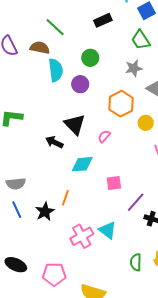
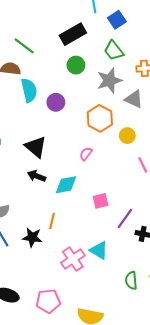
black rectangle: (103, 20) -> (73, 34), size x1.4
green circle: (90, 58) -> (76, 65), moved
gray star: (134, 68) -> (109, 80), size x1.4
black triangle: (75, 124) -> (36, 147), moved
black arrow: (54, 142) -> (37, 176), moved
black star: (45, 212) -> (32, 237), turned -30

